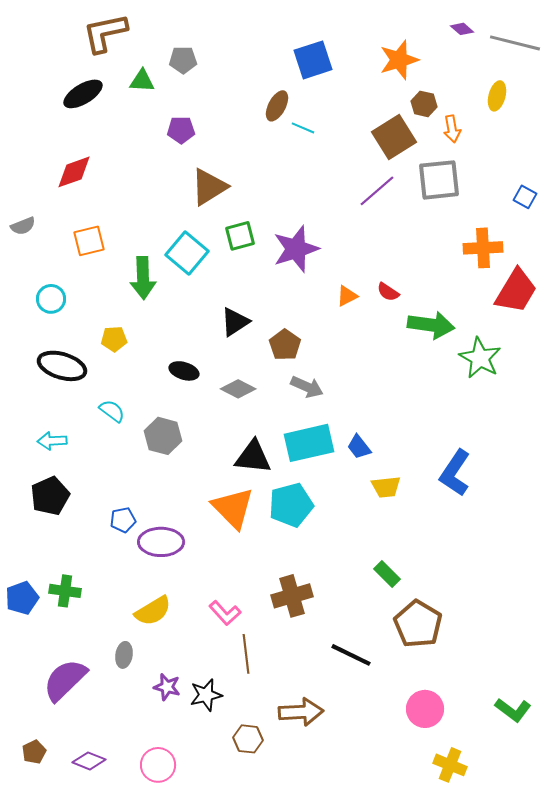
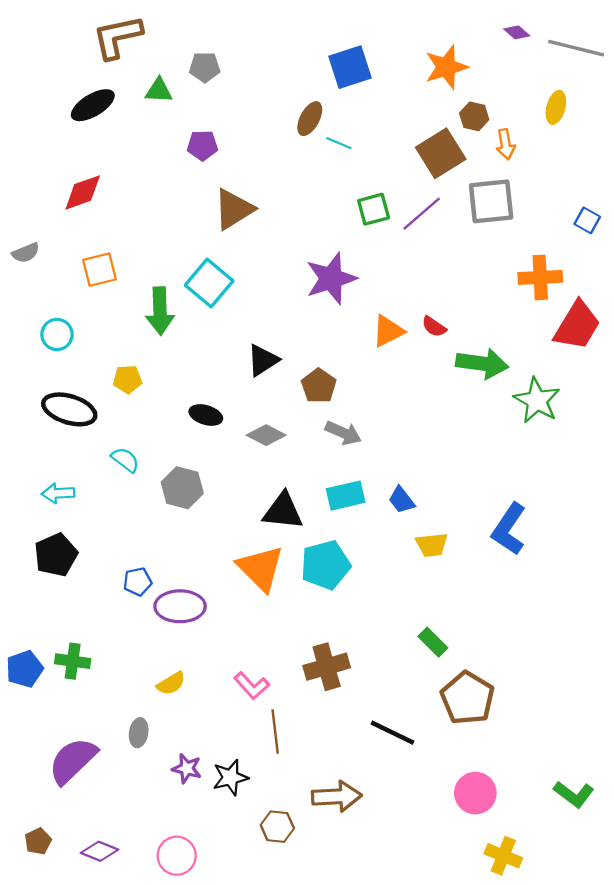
green square: (240, 236) -> (374, 209), moved
orange triangle: (347, 296) -> (388, 331), size x1.4
cyan rectangle: (309, 443) -> (346, 496), size x0.7
yellow semicircle: (153, 611) -> (171, 683), size x0.7

